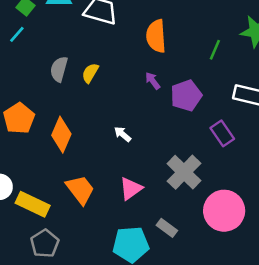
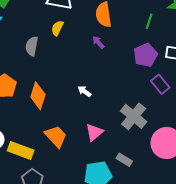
yellow semicircle: (90, 73) -> (57, 28), moved
purple arrow: (153, 81) -> (98, 42), moved
purple pentagon: (186, 95) -> (145, 55), moved

